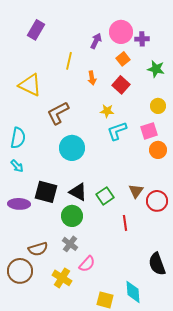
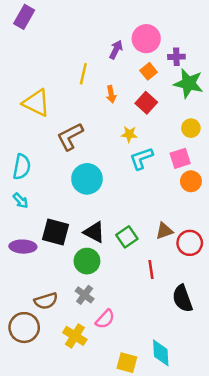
purple rectangle: (36, 30) -> (24, 17), moved
purple cross: (142, 39) -> (176, 57), moved
green star: (156, 69) -> (188, 83), size x1.4
brown triangle: (136, 191) -> (164, 231), turned 35
black semicircle: (157, 264) -> (182, 299), moved

